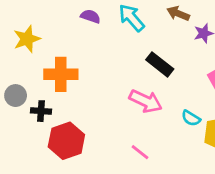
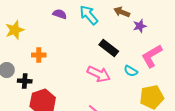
orange cross: (61, 74) -> (39, 55), size x0.6
cyan semicircle: (191, 118) -> (131, 71), moved

